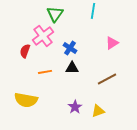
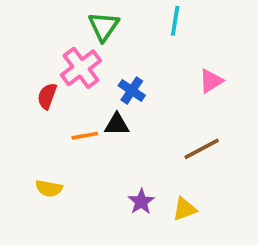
black triangle: (72, 68) -> (117, 124), moved
yellow semicircle: (26, 100) -> (49, 188), size x0.6

